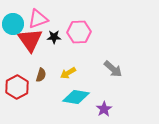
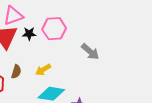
gray arrow: (113, 69) -> (90, 52), moved

